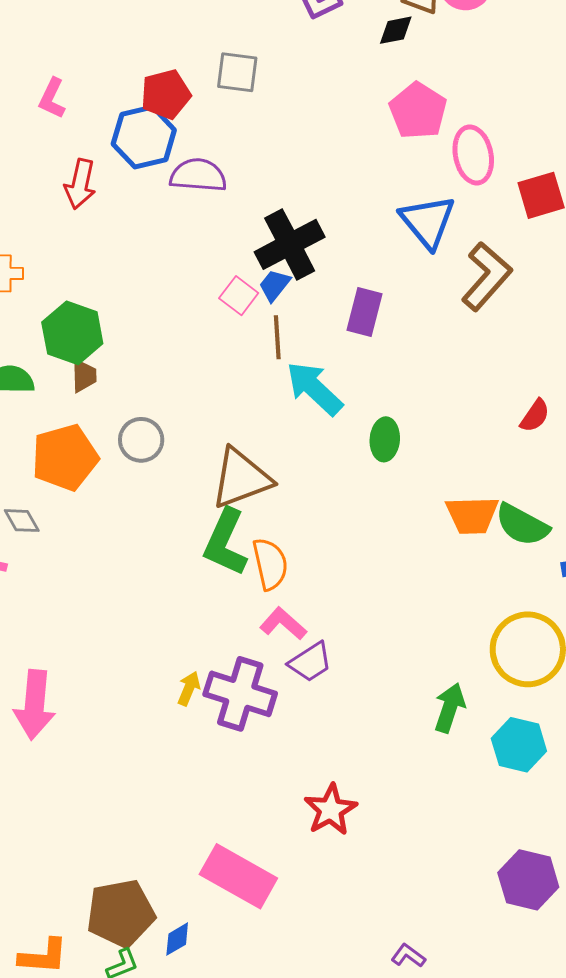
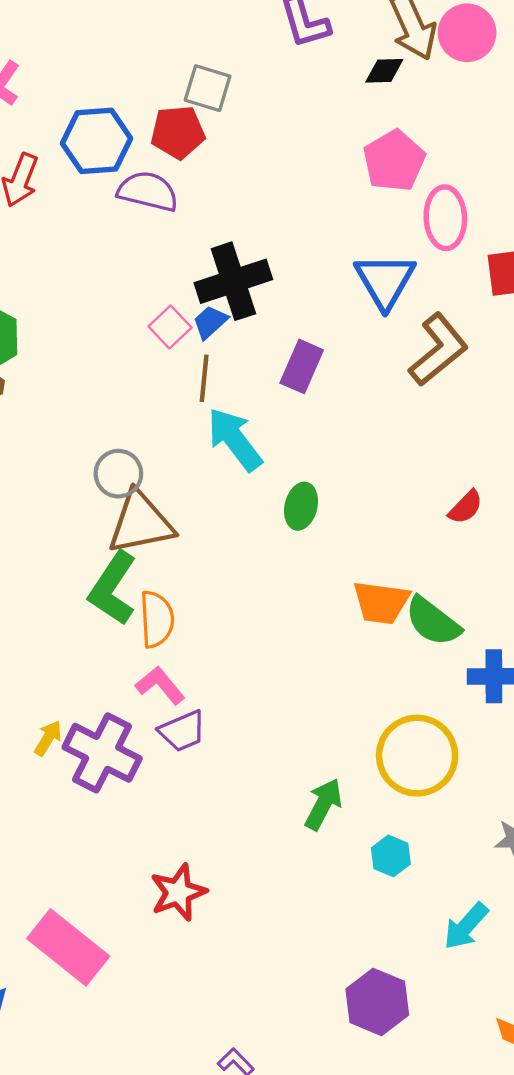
red pentagon: (166, 94) -> (178, 132), moved
gray circle: (141, 440) -> (118, 474), moved
cyan hexagon: (519, 745) -> (391, 856), size x0.7

